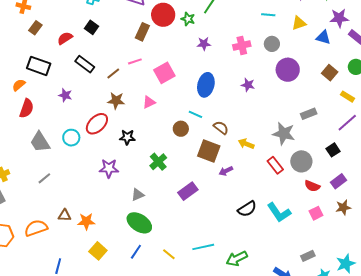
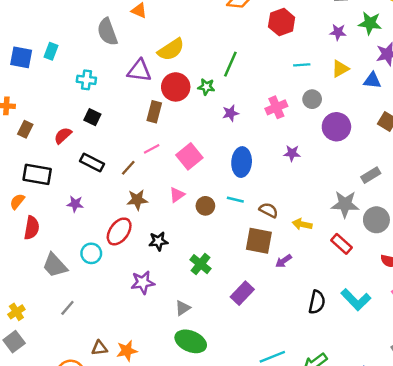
brown circle: (181, 129) -> (205, 206), moved
gray circle: (301, 161) -> (376, 220), moved
black semicircle: (247, 209) -> (317, 302), turned -36

